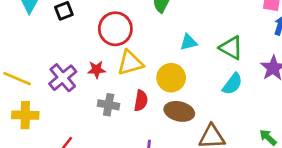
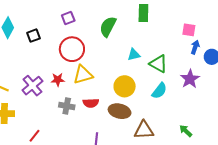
cyan triangle: (188, 42) -> (134, 55), moved
yellow circle: (171, 78) -> (125, 86), moved
red semicircle: (141, 101) -> (91, 103), turned 77

